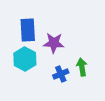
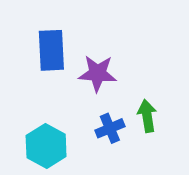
cyan hexagon: (25, 59) -> (46, 146), moved

